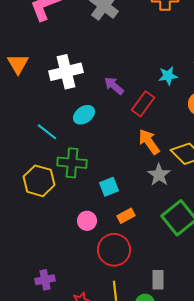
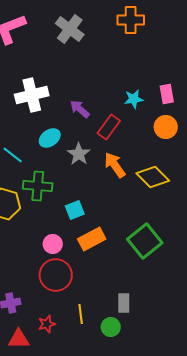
gray star: (159, 175) -> (79, 154), moved
orange rectangle: (126, 216) -> (92, 239), size x1.5
red circle: (114, 250) -> (56, 275), moved

